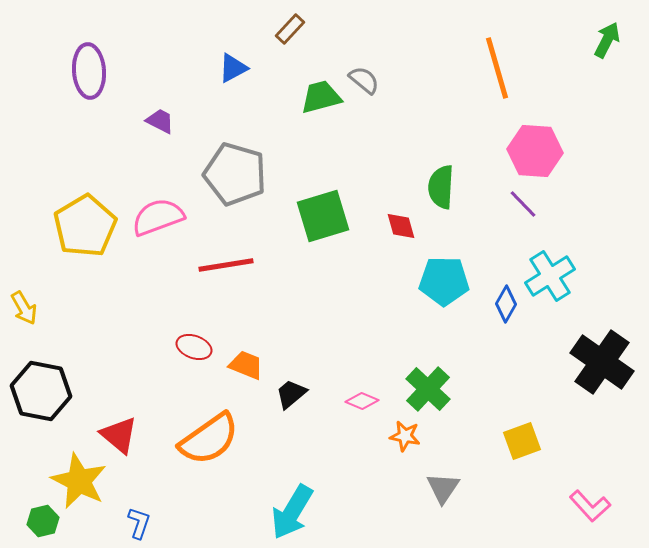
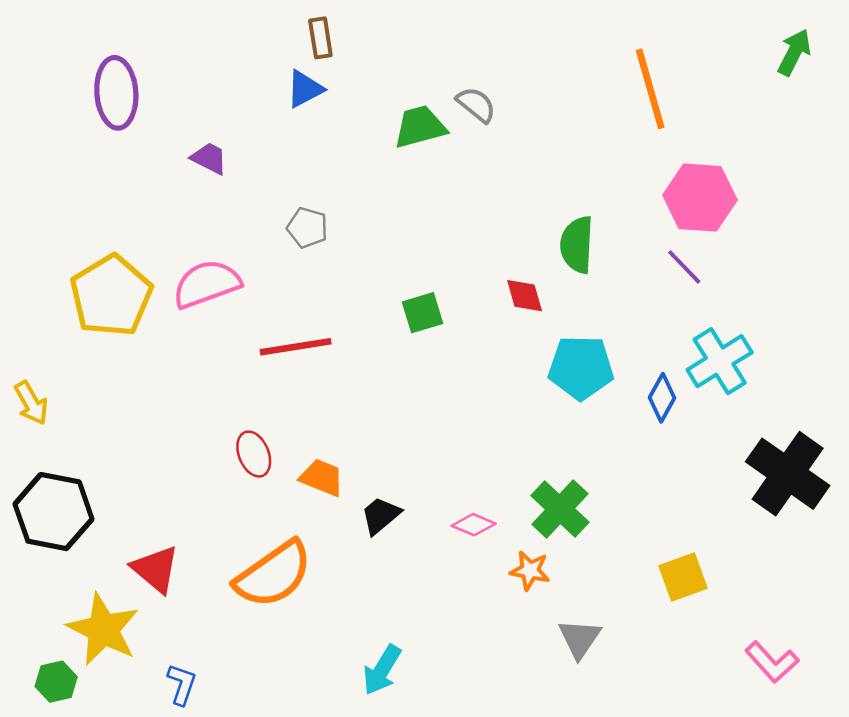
brown rectangle: (290, 29) -> (320, 38), moved, turned -52
gray pentagon: (235, 174) -> (307, 228), size x0.5
green square: (323, 216) -> (423, 313), moved, size x0.6
red ellipse: (194, 347) -> (254, 454), turned 48
cyan arrow: (292, 512) -> (382, 670), size x0.7

